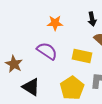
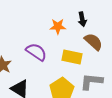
orange star: (55, 23) -> (58, 26), moved

